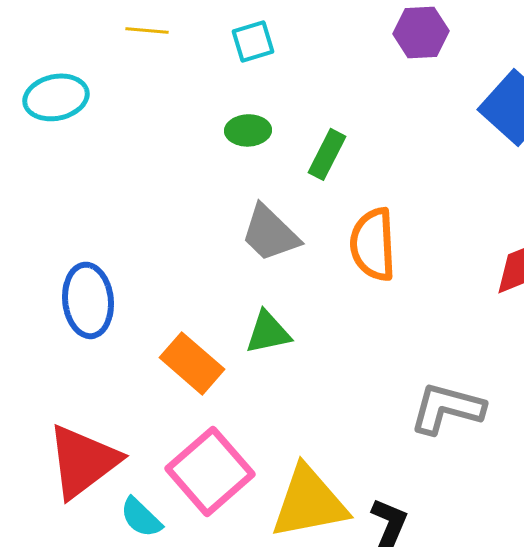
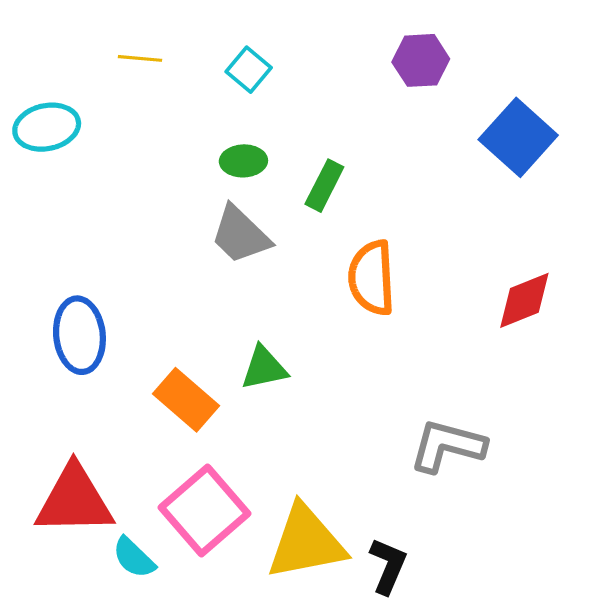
cyan square: (253, 41) -> (249, 70), turned -33
gray trapezoid: (270, 233) -> (240, 235), moved
red triangle: (83, 461) -> (74, 500), turned 36

